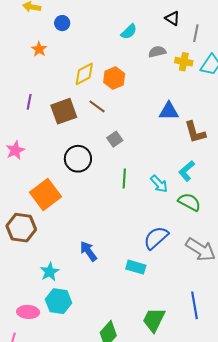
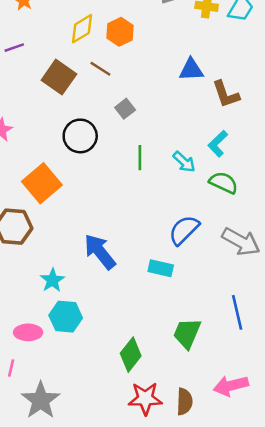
purple line: (29, 102) -> (14, 48), moved, turned 63
brown square: (64, 111) -> (59, 77), turned -32
blue arrow: (88, 251) -> (100, 252), size x1.4

